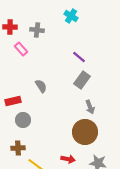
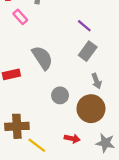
gray semicircle: (41, 86) -> (42, 58), size x1.6
gray circle: (23, 120) -> (60, 95), moved
brown cross: (18, 148) -> (17, 126), size x1.5

